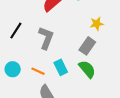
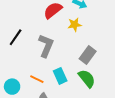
yellow star: (97, 24) -> (75, 25), moved
cyan circle: (13, 69) -> (12, 87), moved

